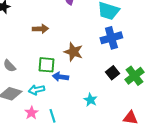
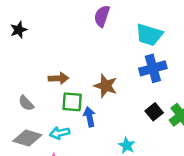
brown arrow: (40, 29) -> (58, 78), moved
blue arrow: (60, 77) -> (89, 117), turned 70

